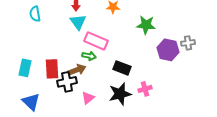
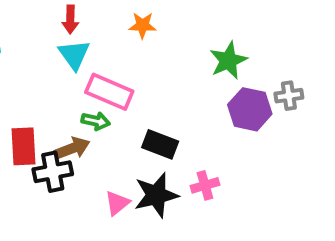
green star: (146, 25) -> (228, 60), moved, turned -30
pink triangle: (88, 98) -> (117, 203), moved

